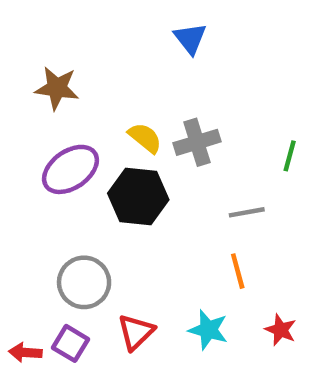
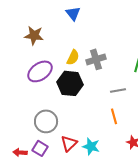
blue triangle: (190, 38) -> (73, 13), moved
yellow semicircle: (145, 138) -> (73, 57), turned 77
cyan star: (208, 330) -> (91, 146), moved

